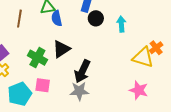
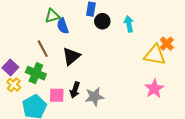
brown line: (19, 19) -> (43, 49), moved, turned -30
green cross: (37, 58) -> (36, 73), moved
black arrow: (82, 71) -> (75, 90), moved, size x0.7
pink star: (139, 90) -> (154, 89), turned 30

